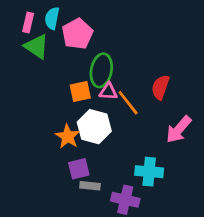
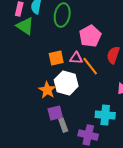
pink pentagon: (77, 34) -> (90, 36), moved
green ellipse: (101, 70) -> (62, 15), moved
gray rectangle: (90, 186) -> (63, 125), turned 64

